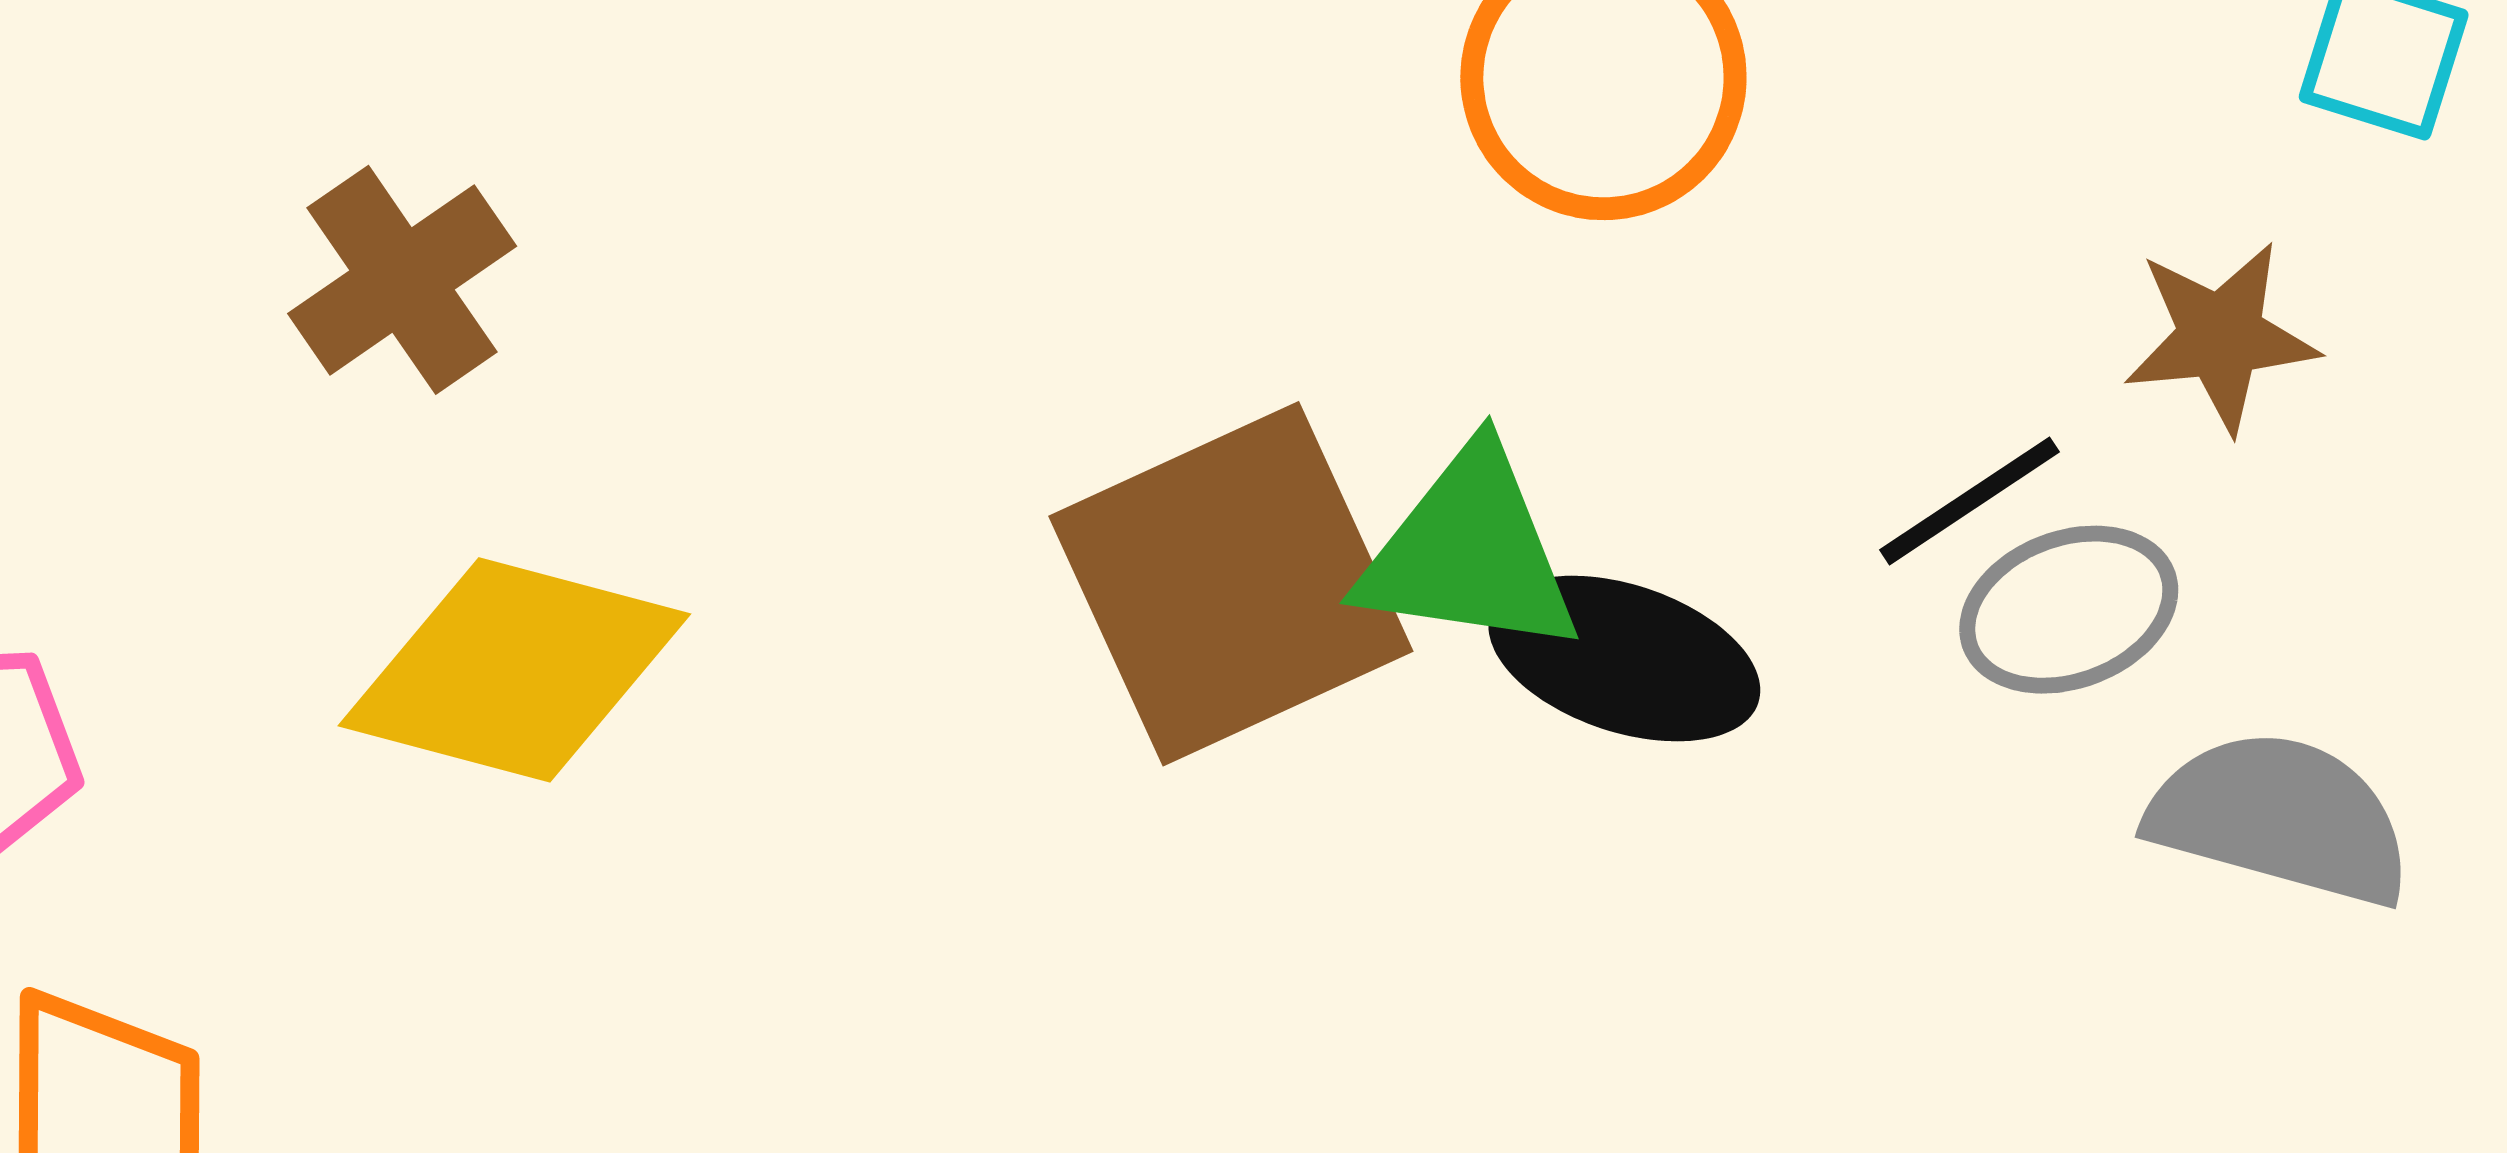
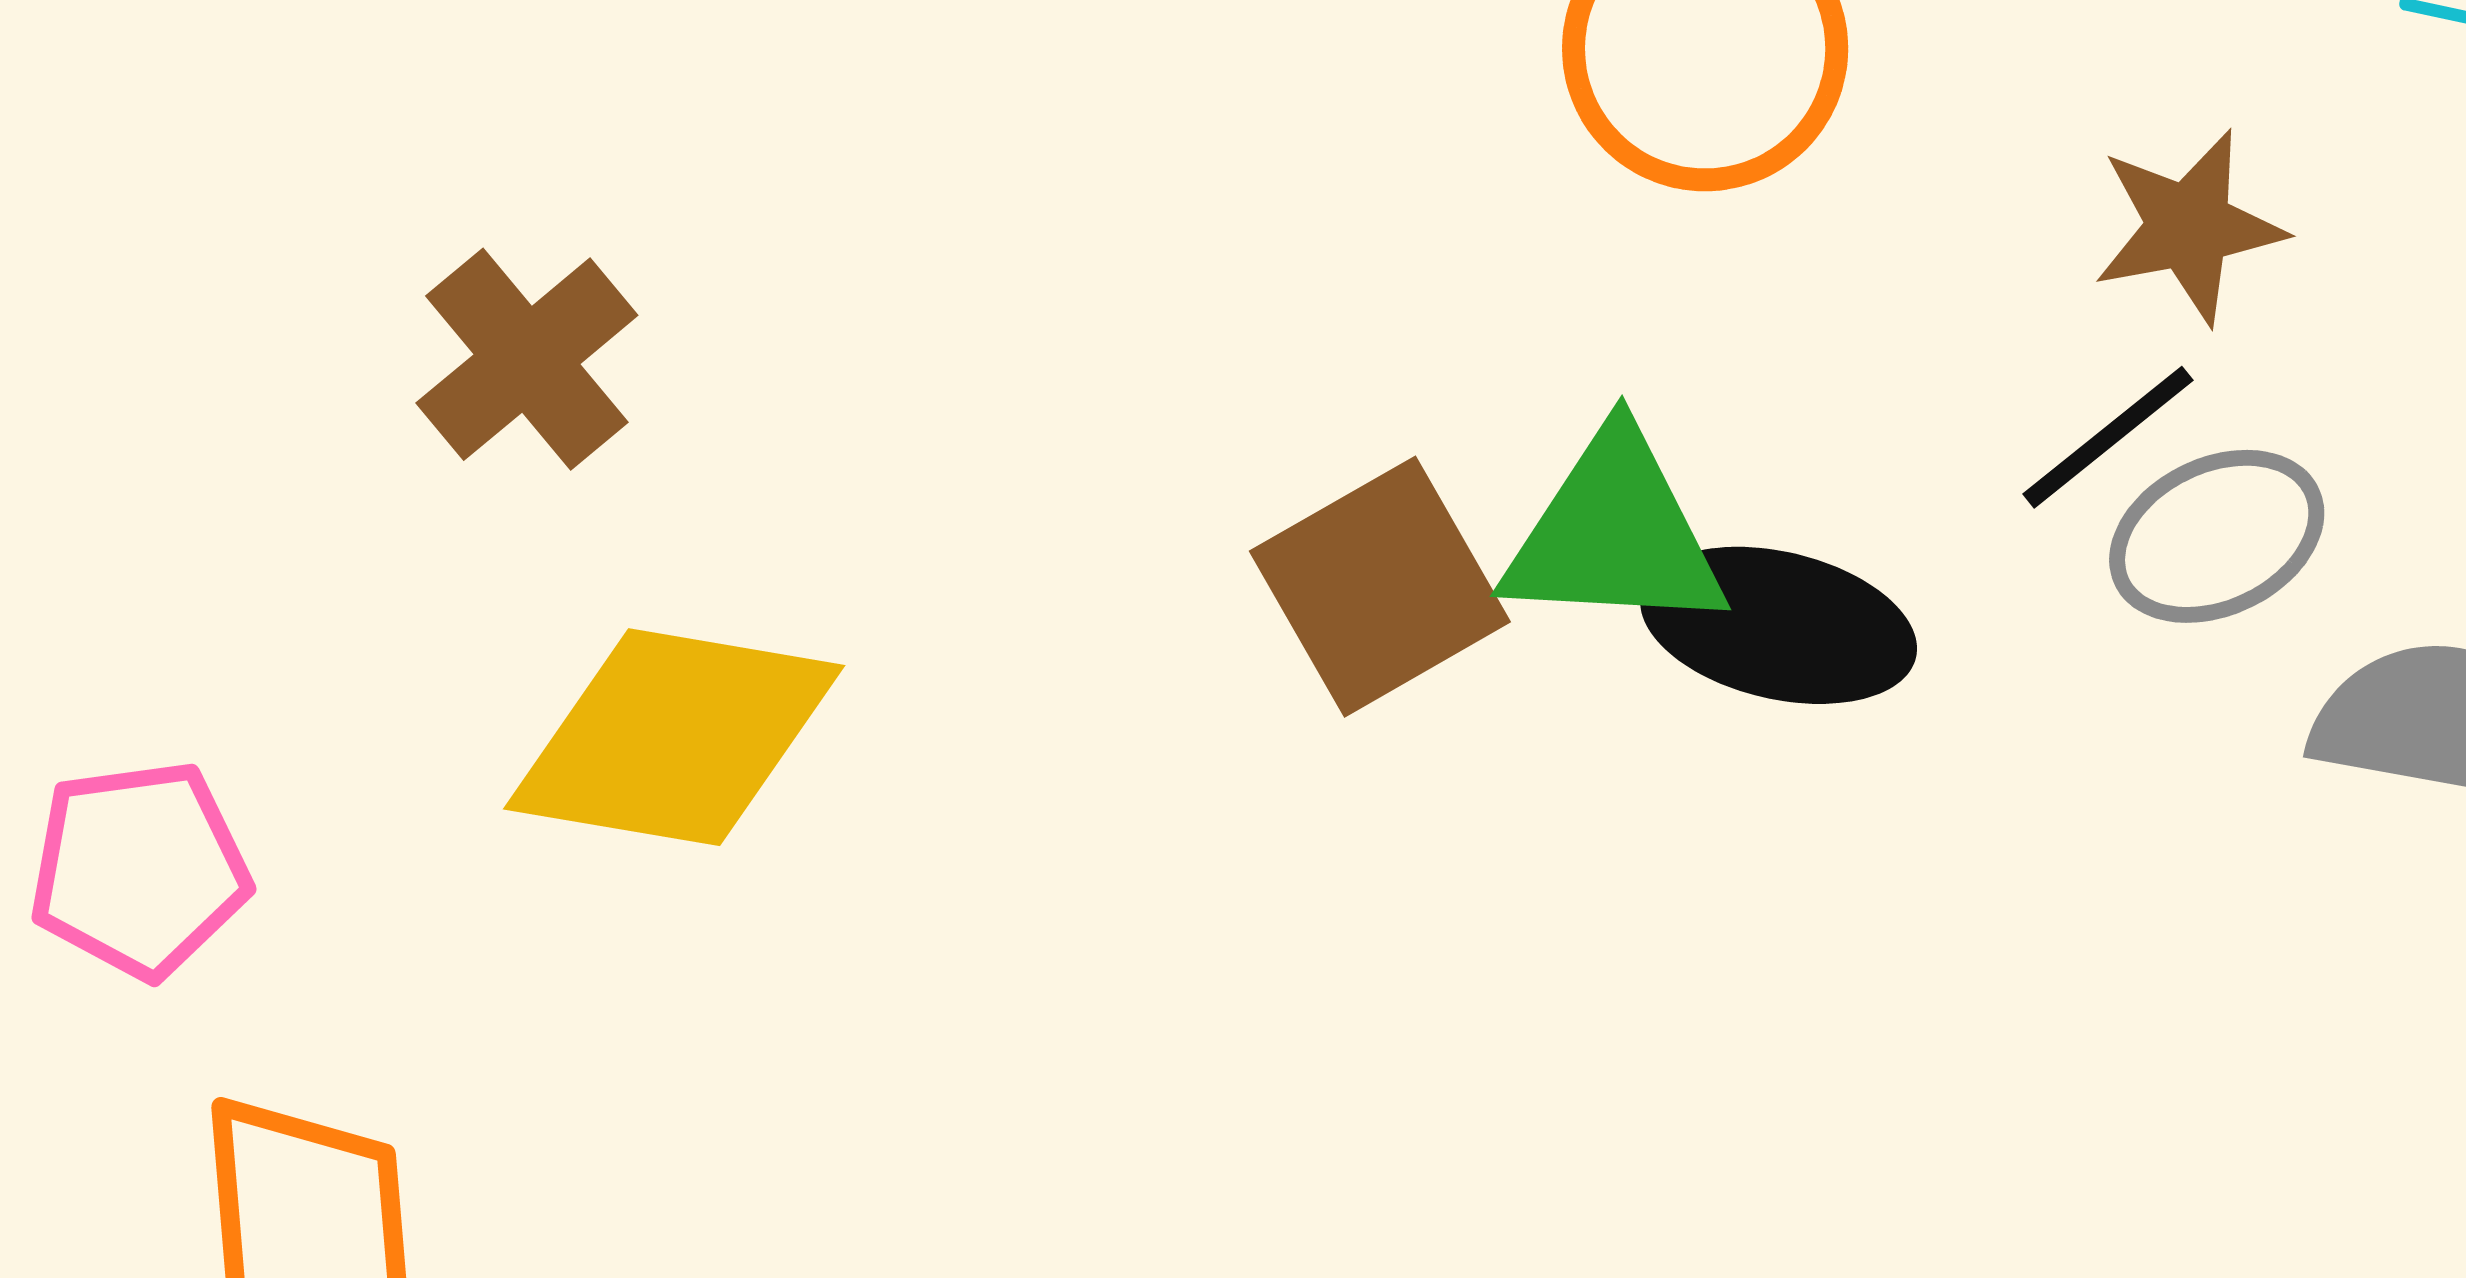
brown star: (2221, 337) -> (2189, 227), moved
brown square: (1231, 584) -> (1380, 587), size x0.7

